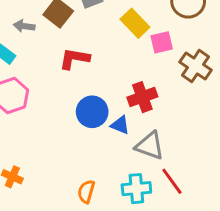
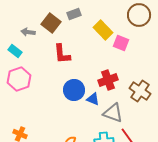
pink square: (162, 42) -> (121, 43), turned 35
red L-shape: (74, 59) -> (62, 54), turned -105
brown cross: (196, 66) -> (140, 91), moved

